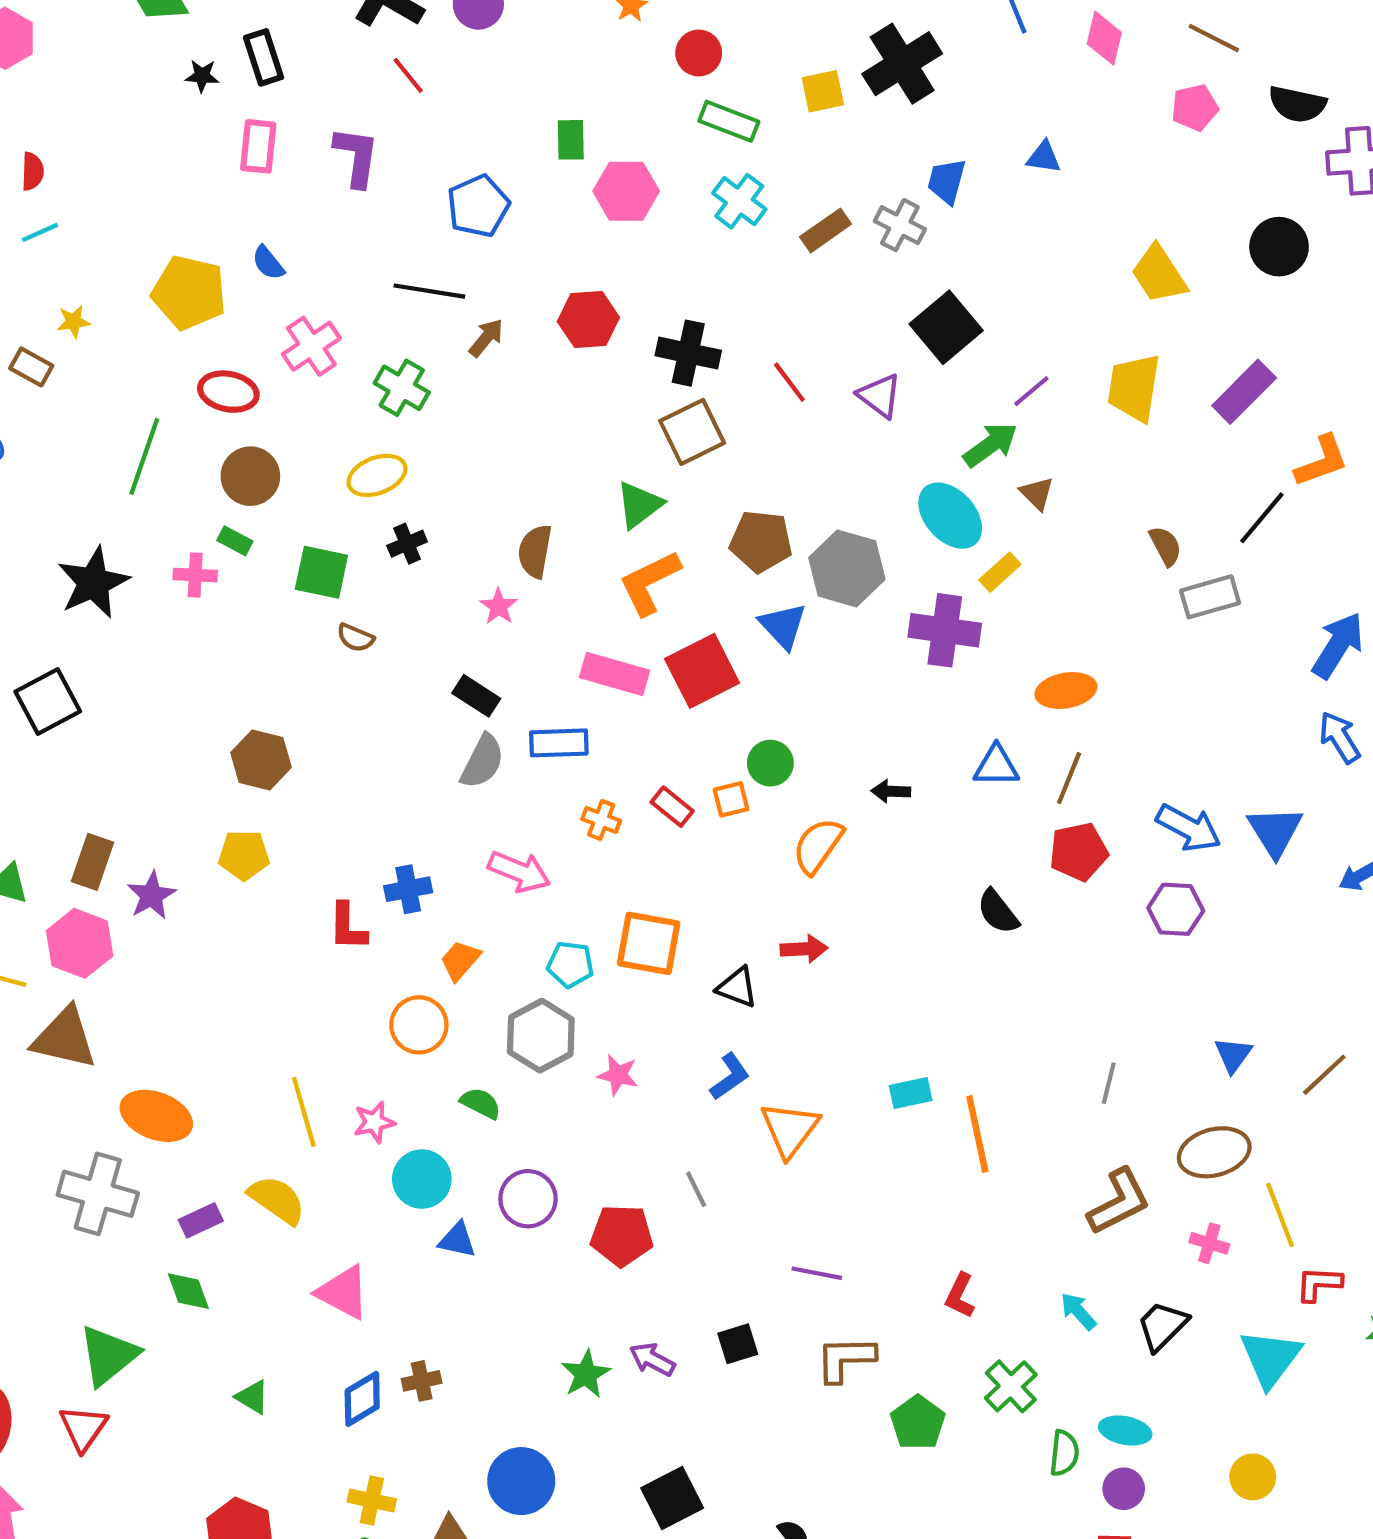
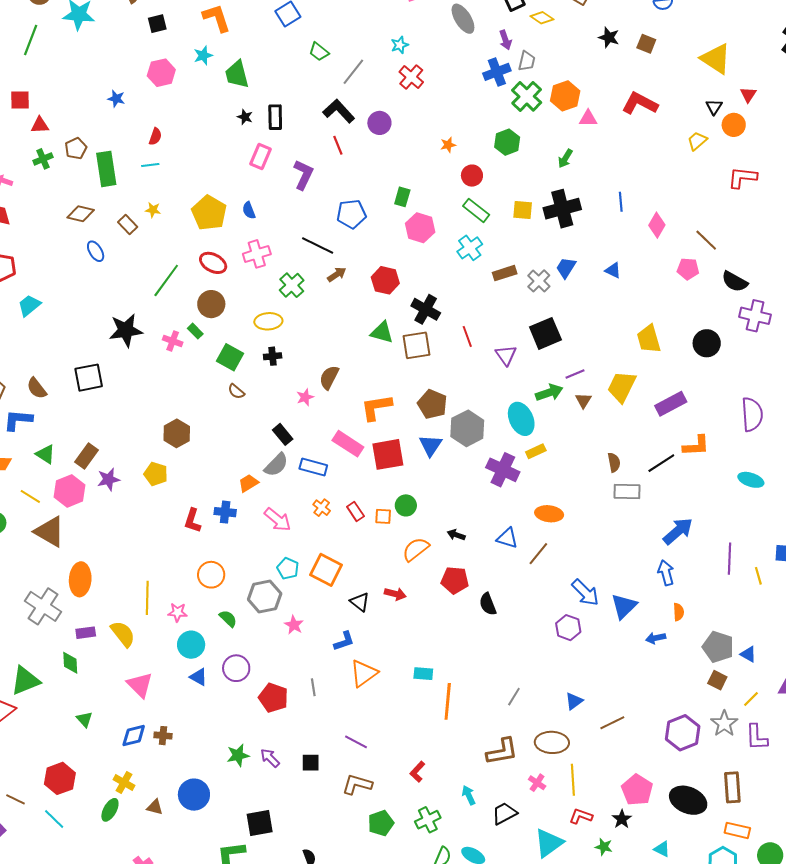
brown triangle: (1037, 493) -> (583, 400), moved
green triangle: (639, 505) -> (382, 332), moved, turned 35
red pentagon: (1079, 852) -> (455, 580), moved
orange trapezoid: (460, 960) -> (248, 483), moved
orange ellipse: (156, 1116) -> (80, 579), turned 56

